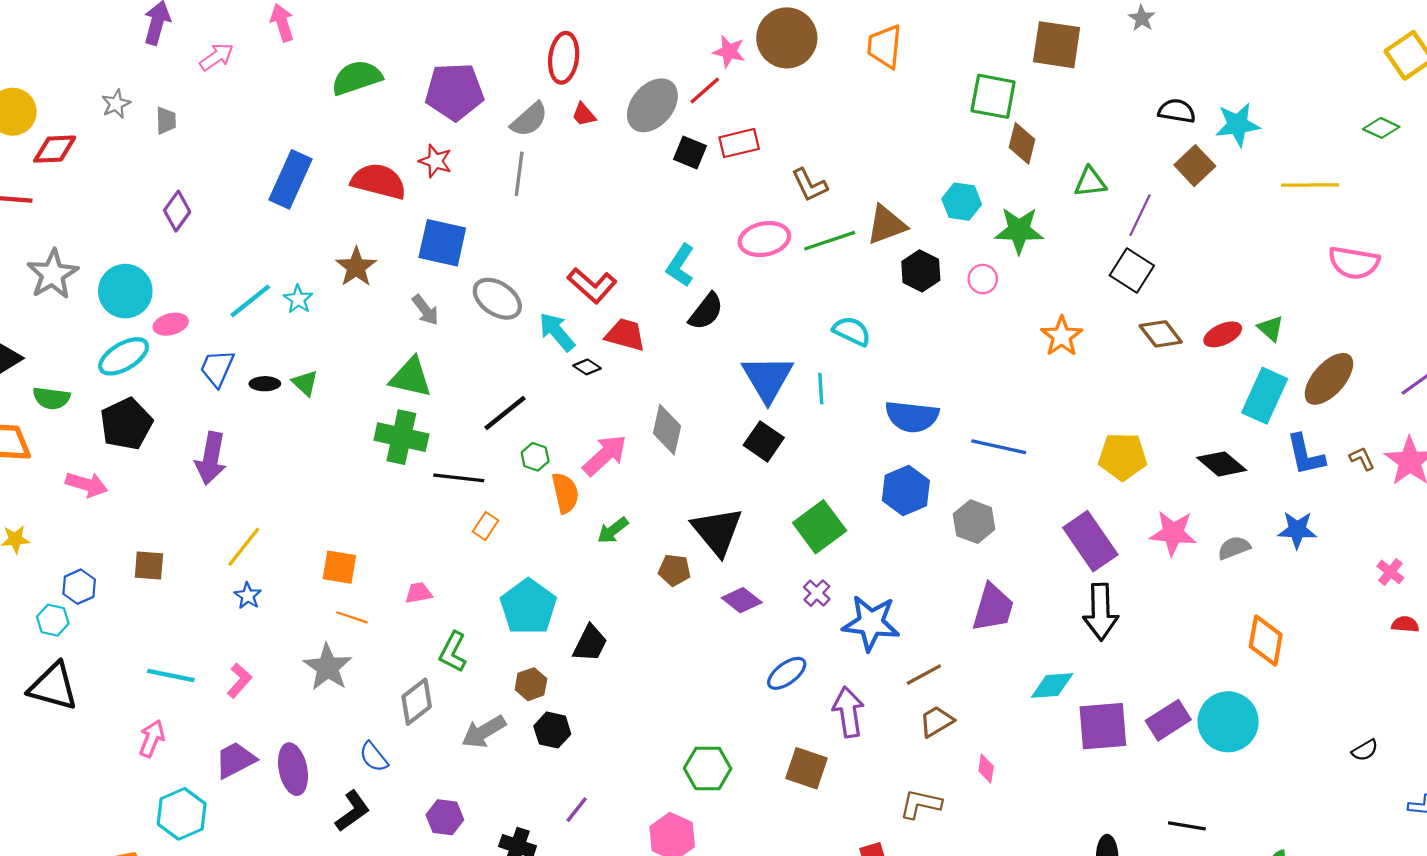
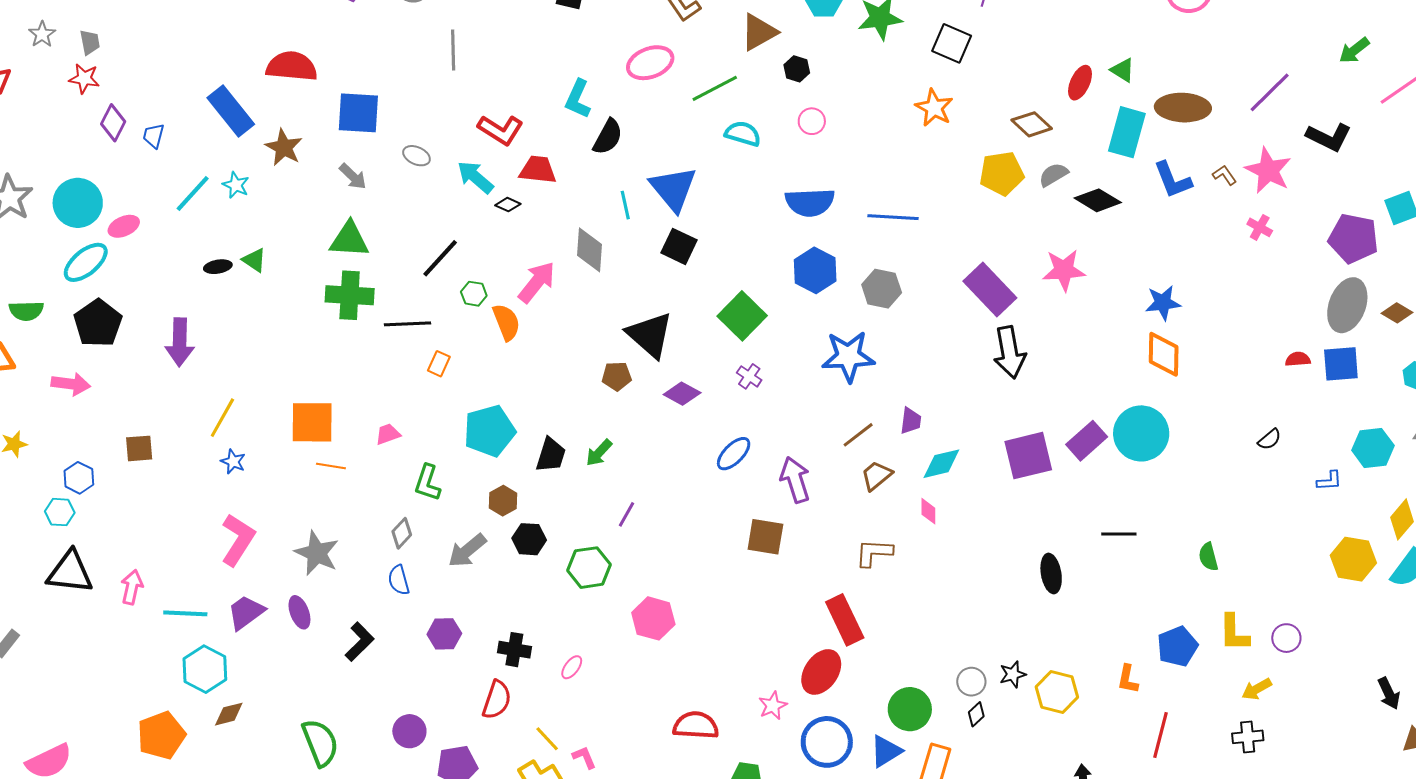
red star: (435, 161) -> (84, 79), moved
gray line: (519, 174) -> (453, 50), moved
blue rectangle: (291, 179) -> (231, 111), moved, turned -54
green line: (830, 241) -> (715, 88), moved
black hexagon: (921, 271) -> (797, 69), size x0.7
black square: (1132, 271) -> (952, 43), moved
pink circle: (983, 279) -> (812, 121), moved
gray ellipse: (497, 299) -> (416, 156), size x0.6
brown diamond: (1161, 334) -> (1032, 124), moved
red ellipse: (1223, 334) -> (1080, 83), turned -32
blue trapezoid: (217, 368) -> (154, 136), moved, size x0.7
brown ellipse: (1329, 379) -> (1183, 108), turned 60
cyan line: (821, 389) -> (625, 205), moved
yellow pentagon: (1123, 456) -> (1002, 173), moved
green arrow: (613, 530) -> (599, 453), moved
blue star: (1297, 530) -> (1163, 303), moved
gray semicircle: (1234, 548) -> (1053, 175), moved
orange square: (339, 567) -> (312, 422), size x1.4
pink cross: (1390, 572) -> (1260, 227), moved
cyan pentagon: (528, 607) -> (489, 431), turned 30
purple trapezoid: (993, 608) -> (911, 421), moved, size x0.6
blue star: (871, 623) -> (848, 356), moved
red semicircle: (1405, 624) -> (1298, 359), moved
gray star: (328, 667) -> (317, 553), moved
cyan line: (171, 676) -> (185, 613), moved
pink L-shape: (239, 681) -> (238, 540), size x1.6
cyan diamond: (1052, 685) -> (941, 464), moved
gray diamond: (417, 702) -> (402, 533), size x0.7
pink arrow: (152, 739) -> (132, 587), moved
blue semicircle: (374, 757) -> (399, 580), moved, turned 32
green hexagon: (708, 768) -> (589, 568), moved
purple ellipse: (293, 769) -> (299, 612), size x0.7
purple line: (577, 810) -> (626, 514), moved

